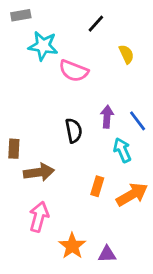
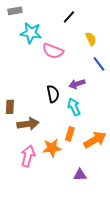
purple arrow: (107, 117) -> (77, 84), turned -112
blue line: (138, 121) -> (99, 64), moved
cyan arrow: (122, 150) -> (74, 107), moved
orange star: (72, 246) -> (52, 148), moved, turned 30
purple triangle: (107, 254) -> (80, 175), moved

